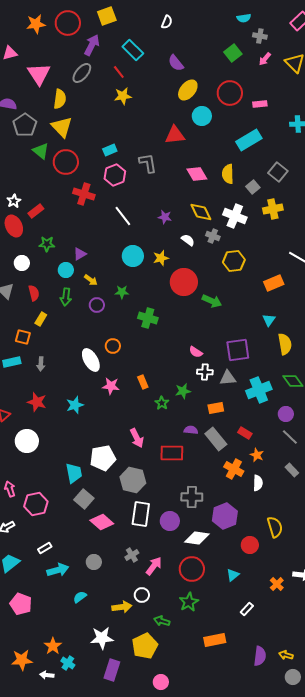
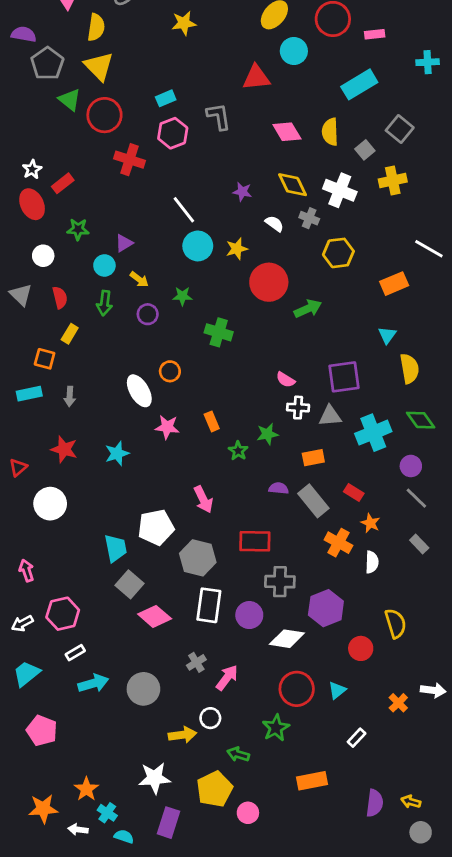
white line: (123, 216) -> (184, 210), moved
green arrow: (212, 301) -> (308, 309), turned -48
red rectangle: (172, 453) -> (255, 541), moved
pink hexagon: (36, 504) -> (63, 614), moved
gray circle: (94, 562) -> (143, 689), moved, size x1.5
red circle: (192, 569) -> (297, 689), moved
cyan semicircle: (80, 597) -> (124, 836), moved, turned 56
pink circle: (161, 682) -> (248, 813), moved

